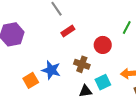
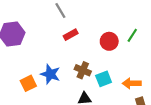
red circle: (103, 45) -> (109, 41), moved
cyan square: (103, 82) -> (104, 79), moved

